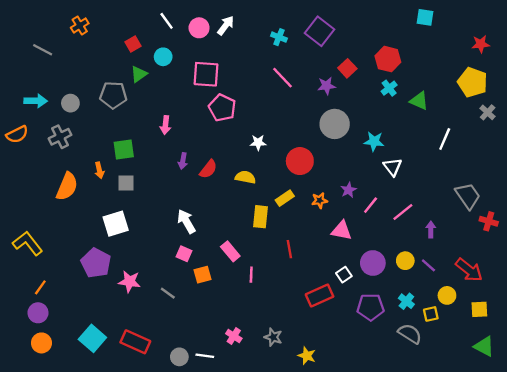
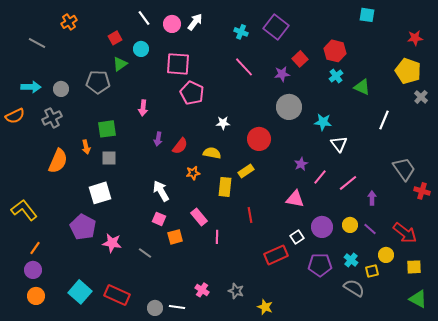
orange star: (320, 200) -> (193, 173), moved

